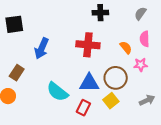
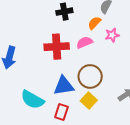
pink semicircle: (145, 39) -> (84, 42), moved, turned 77
orange semicircle: (126, 48) -> (94, 23), moved, turned -88
pink star: (141, 65) -> (112, 35), moved

